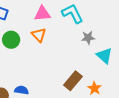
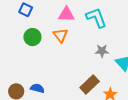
gray star: (88, 38) -> (102, 51), moved

